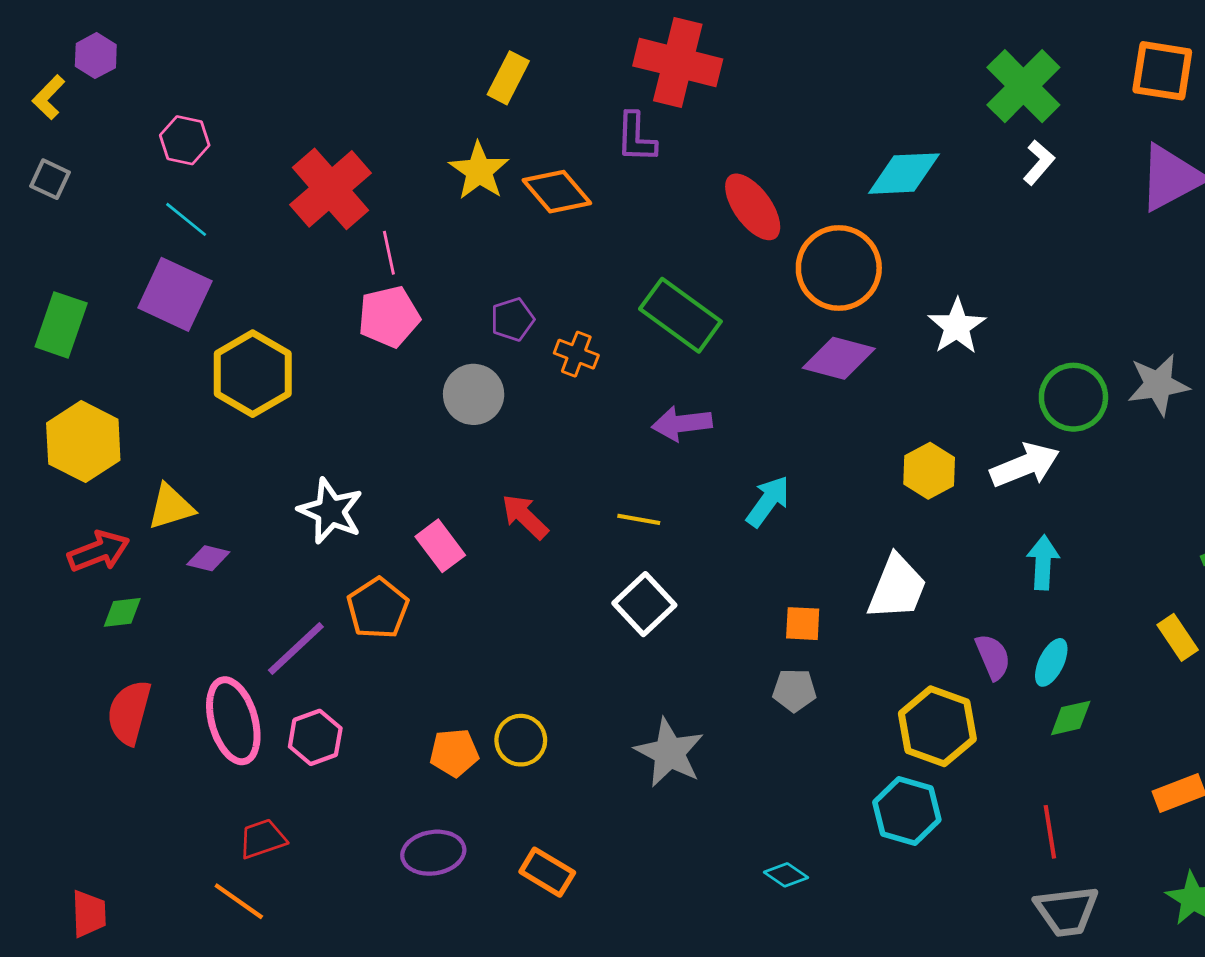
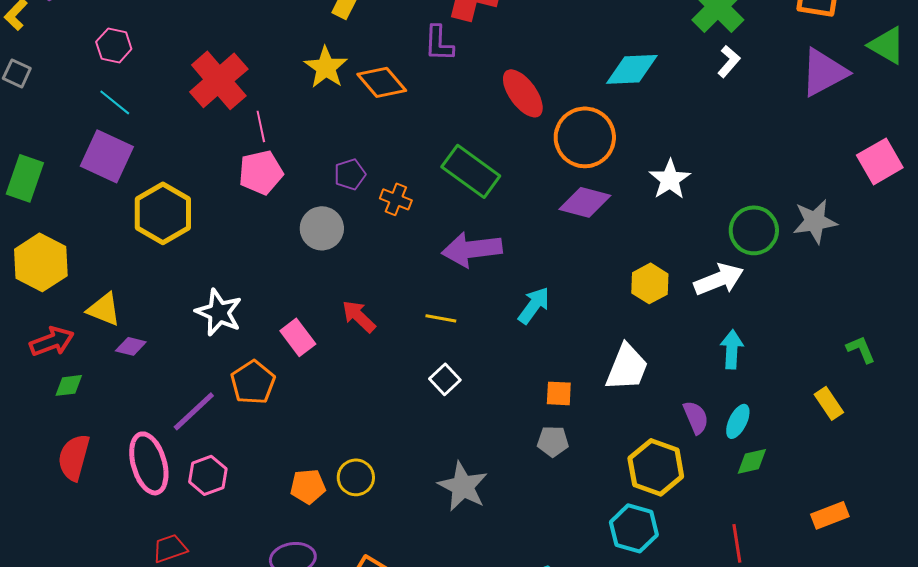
purple arrow: (682, 424) -> (472, 249), size x1.4
yellow triangle: (171, 507) -> (104, 309), turned 39
white square: (644, 604) -> (445, 379), size x0.7

